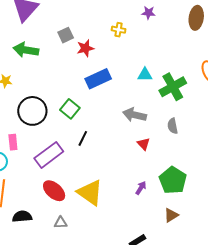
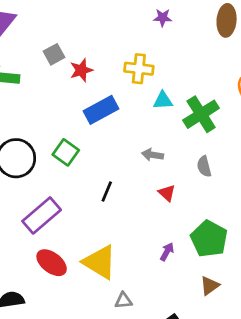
yellow cross: (119, 30) -> (139, 69), moved, size x1.5
gray arrow: (135, 115) -> (152, 155), size x0.7
black line: (83, 138) -> (107, 192), moved
gray triangle: (61, 223) -> (123, 301), moved

